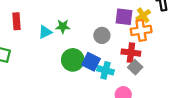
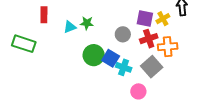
orange cross: (141, 30) -> (168, 47), moved
red cross: (131, 53) -> (149, 39), moved, turned -30
gray square: (135, 67) -> (152, 67), size x1.5

